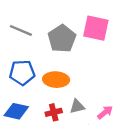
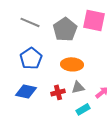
blue pentagon: (22, 73) -> (31, 58), turned -30
orange ellipse: (56, 80) -> (72, 64), moved

